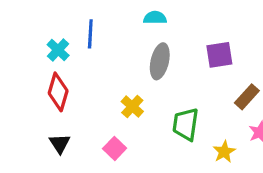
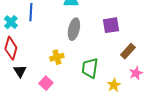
yellow cross: (132, 106) -> (57, 57), turned 32
black triangle: (60, 144) -> (20, 71), moved

